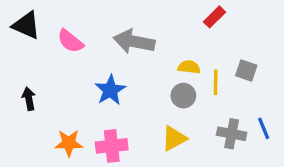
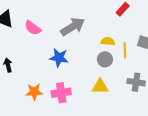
gray arrow: (134, 41) -> (73, 27), turned 140
blue star: (110, 90) -> (59, 58), turned -30
yellow triangle: (174, 138) -> (100, 86), turned 30

